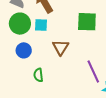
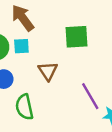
green semicircle: (38, 75) -> (24, 107), size x1.5

